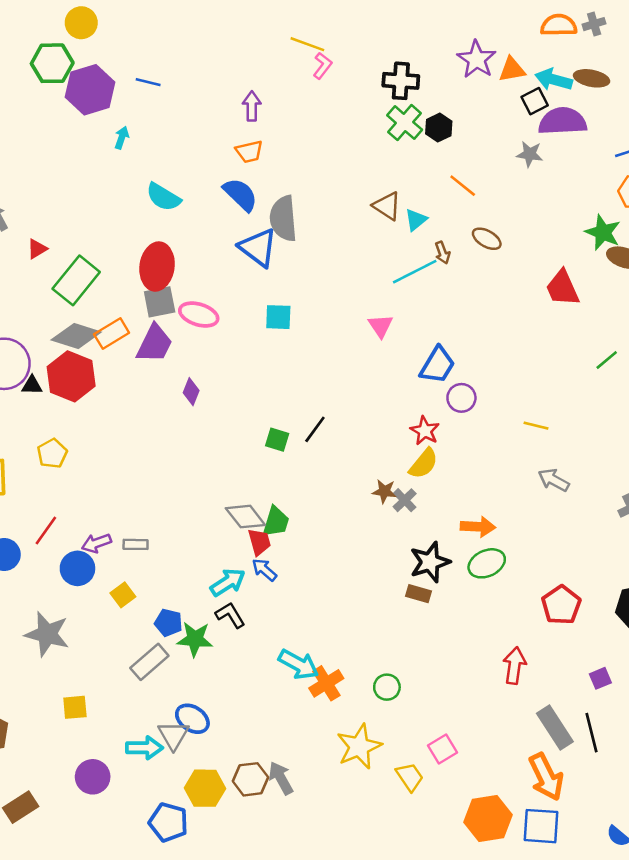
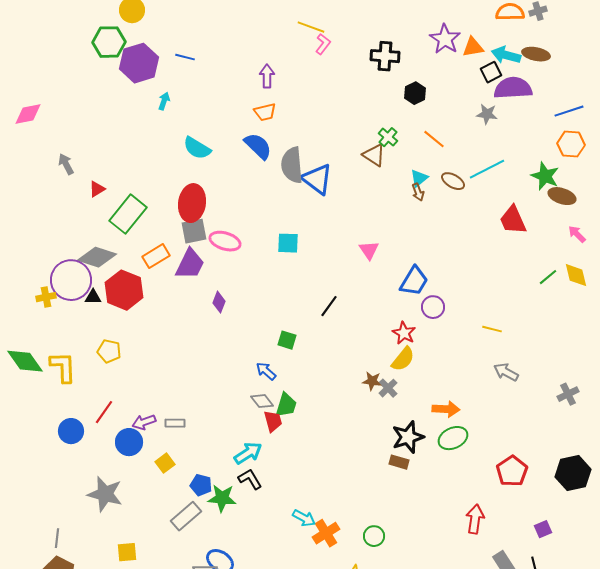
green cross: (405, 123) -> (388, 137), moved, size x0.7
cyan triangle: (416, 220) -> (419, 178), moved
blue triangle: (258, 248) -> (317, 179), moved
cyan line: (415, 272) -> (487, 169), moved
gray diamond: (76, 336) -> (97, 257), moved
black line: (315, 429) -> (329, 306), moved
yellow pentagon: (52, 453) -> (109, 351), turned -30
gray diamond: (245, 517) -> (262, 401), size x0.7
blue arrow: (264, 570) -> (266, 371), moved
cyan arrow: (298, 664) -> (304, 518), size x0.7

